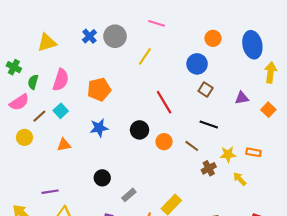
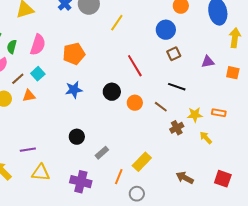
brown square: (206, 89) -> (174, 54), turned 32
orange square: (268, 110) -> (233, 73), turned -32
orange triangle: (64, 145) -> (29, 96), moved

